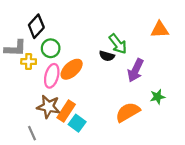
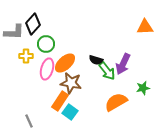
green arrow: (118, 44) -> (107, 71), moved
gray L-shape: (15, 48) -> (14, 32), moved
black semicircle: (107, 56) -> (96, 60), moved
brown star: (48, 107) -> (71, 83), moved

